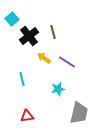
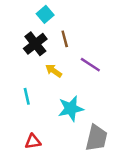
cyan square: (12, 19) -> (45, 14), moved
purple line: (67, 62) -> (90, 65), moved
cyan star: (58, 89) -> (71, 109), size x1.5

